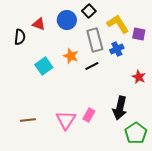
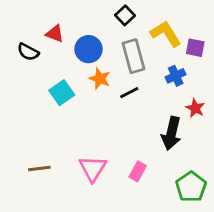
blue circle: (67, 20) -> (88, 49), moved
black semicircle: (20, 37) -> (28, 52), turned 112
blue cross: (117, 49) -> (176, 76), moved
black arrow: (120, 108) -> (171, 133), moved
pink rectangle: (89, 115) -> (138, 171), moved

